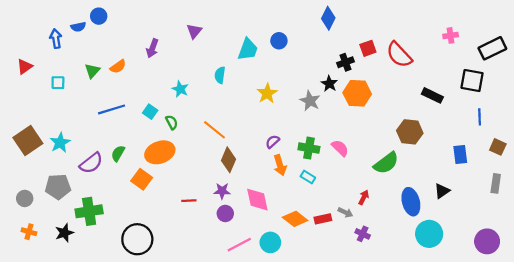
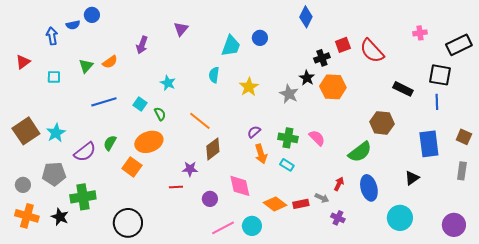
cyan semicircle: (220, 75) -> (214, 75), moved
blue line: (480, 117) -> (437, 102), moved
blue rectangle: (460, 154) -> (429, 144), size x1.5
brown diamond: (229, 160) -> (213, 149), turned 30
purple star: (222, 191) -> (190, 169), moved
blue ellipse: (411, 202) -> (369, 188), moved
orange cross: (29, 232) -> (27, 216), size x1.6
black star: (64, 233) -> (60, 217), turned -30

